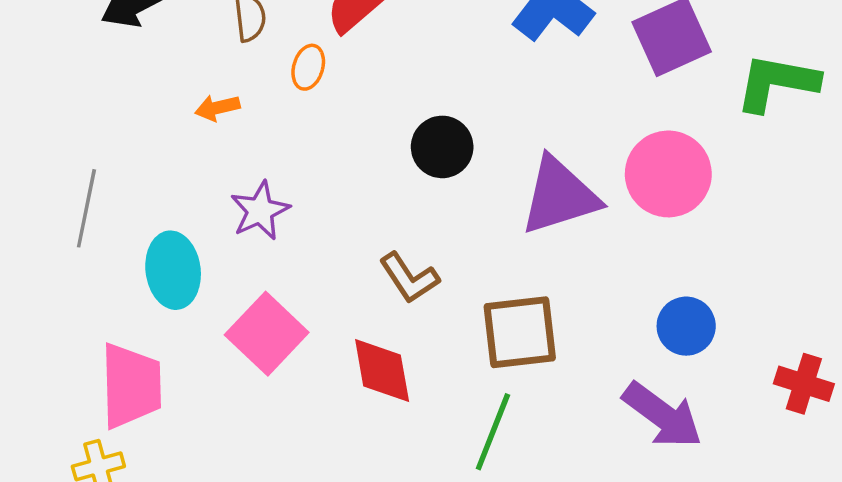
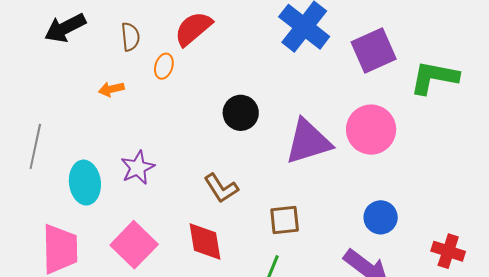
purple star: (260, 211) -> (138, 168), moved
brown square: (520, 332) -> (285, 220), size x0.7
pink square: (267, 334) -> (134, 245), moved

